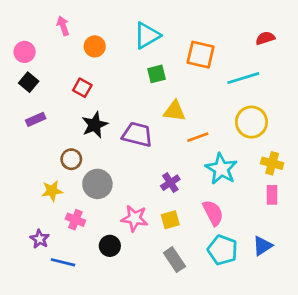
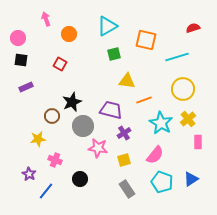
black square: (29, 82) -> (21, 60), turned -32
black star: (95, 125) -> (72, 102), moved
purple trapezoid: (137, 134) -> (111, 110), moved
yellow cross: (272, 163) -> (188, 119), moved, turned 35
gray circle: (97, 184) -> (83, 126), moved
pink semicircle: (213, 213) -> (155, 155), turned 66
pink star: (135, 218) -> (98, 148), moved
blue line: (63, 262) -> (46, 191), turned -66

